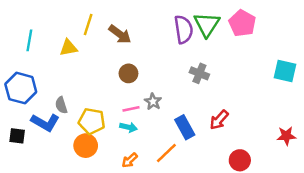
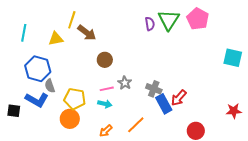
purple semicircle: (184, 29) -> (150, 24), size x0.6
brown arrow: (120, 34) -> (87, 33), moved
gray cross: (199, 73) -> (154, 89), moved
blue hexagon: (21, 88) -> (38, 69), moved
blue rectangle: (185, 127) -> (164, 104), moved

